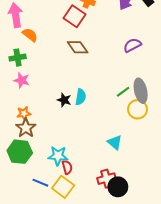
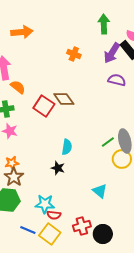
red square: (74, 16) -> (44, 106), moved
purple semicircle: (132, 45) -> (117, 80), moved, turned 42
black star: (64, 100) -> (58, 168), moved
red semicircle: (67, 167) -> (54, 215), turned 112
red cross: (106, 179) -> (82, 226), moved

